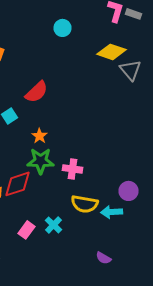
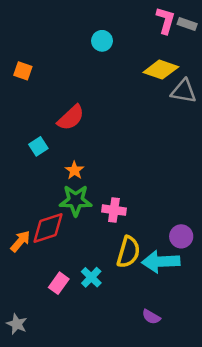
gray triangle: (130, 70) -> (184, 91), turned -40
yellow semicircle: (84, 204) -> (128, 252), turned -84
cyan arrow: (112, 212) -> (161, 262), size x1.4

